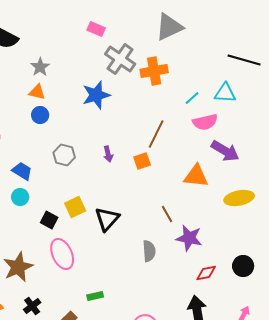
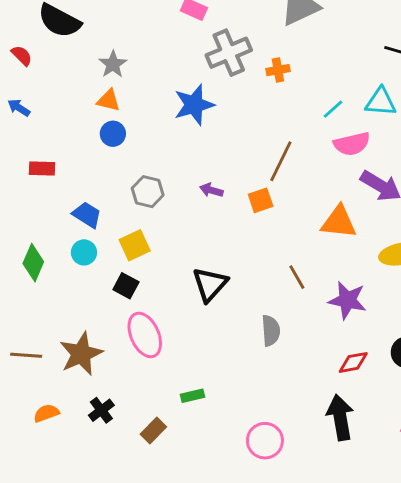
gray cross: (120, 59) -> (229, 53), turned 32
orange cross: (154, 71) -> (278, 70), size x0.6
purple arrow: (108, 154) -> (211, 190), turned 119
yellow square: (75, 207) -> (135, 245), moved
purple star: (189, 238) -> (347, 300), moved

